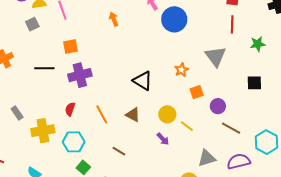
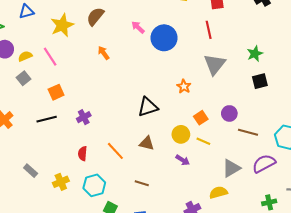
red line: (232, 24) -> (209, 30), moved
green star: (258, 44) -> (255, 54), moved
orange square: (71, 47) -> (56, 92), moved
gray triangle: (216, 56) -> (215, 64), turned 30
purple cross: (80, 75) -> (84, 117), size x0.6
black triangle: (143, 81) -> (148, 107), turned -35
orange square: (197, 92) -> (201, 118), moved
yellow cross: (43, 131) -> (61, 182), size x0.7

